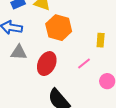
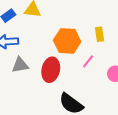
orange hexagon: (59, 28) -> (67, 41), moved

